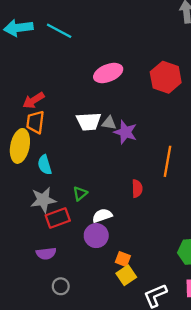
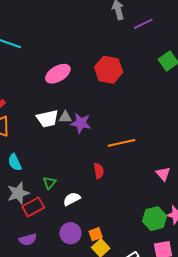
orange line: (167, 161) -> (122, 143), turned 76
purple circle: (96, 236) -> (70, 233), moved
orange square: (123, 259) -> (96, 234), turned -32

